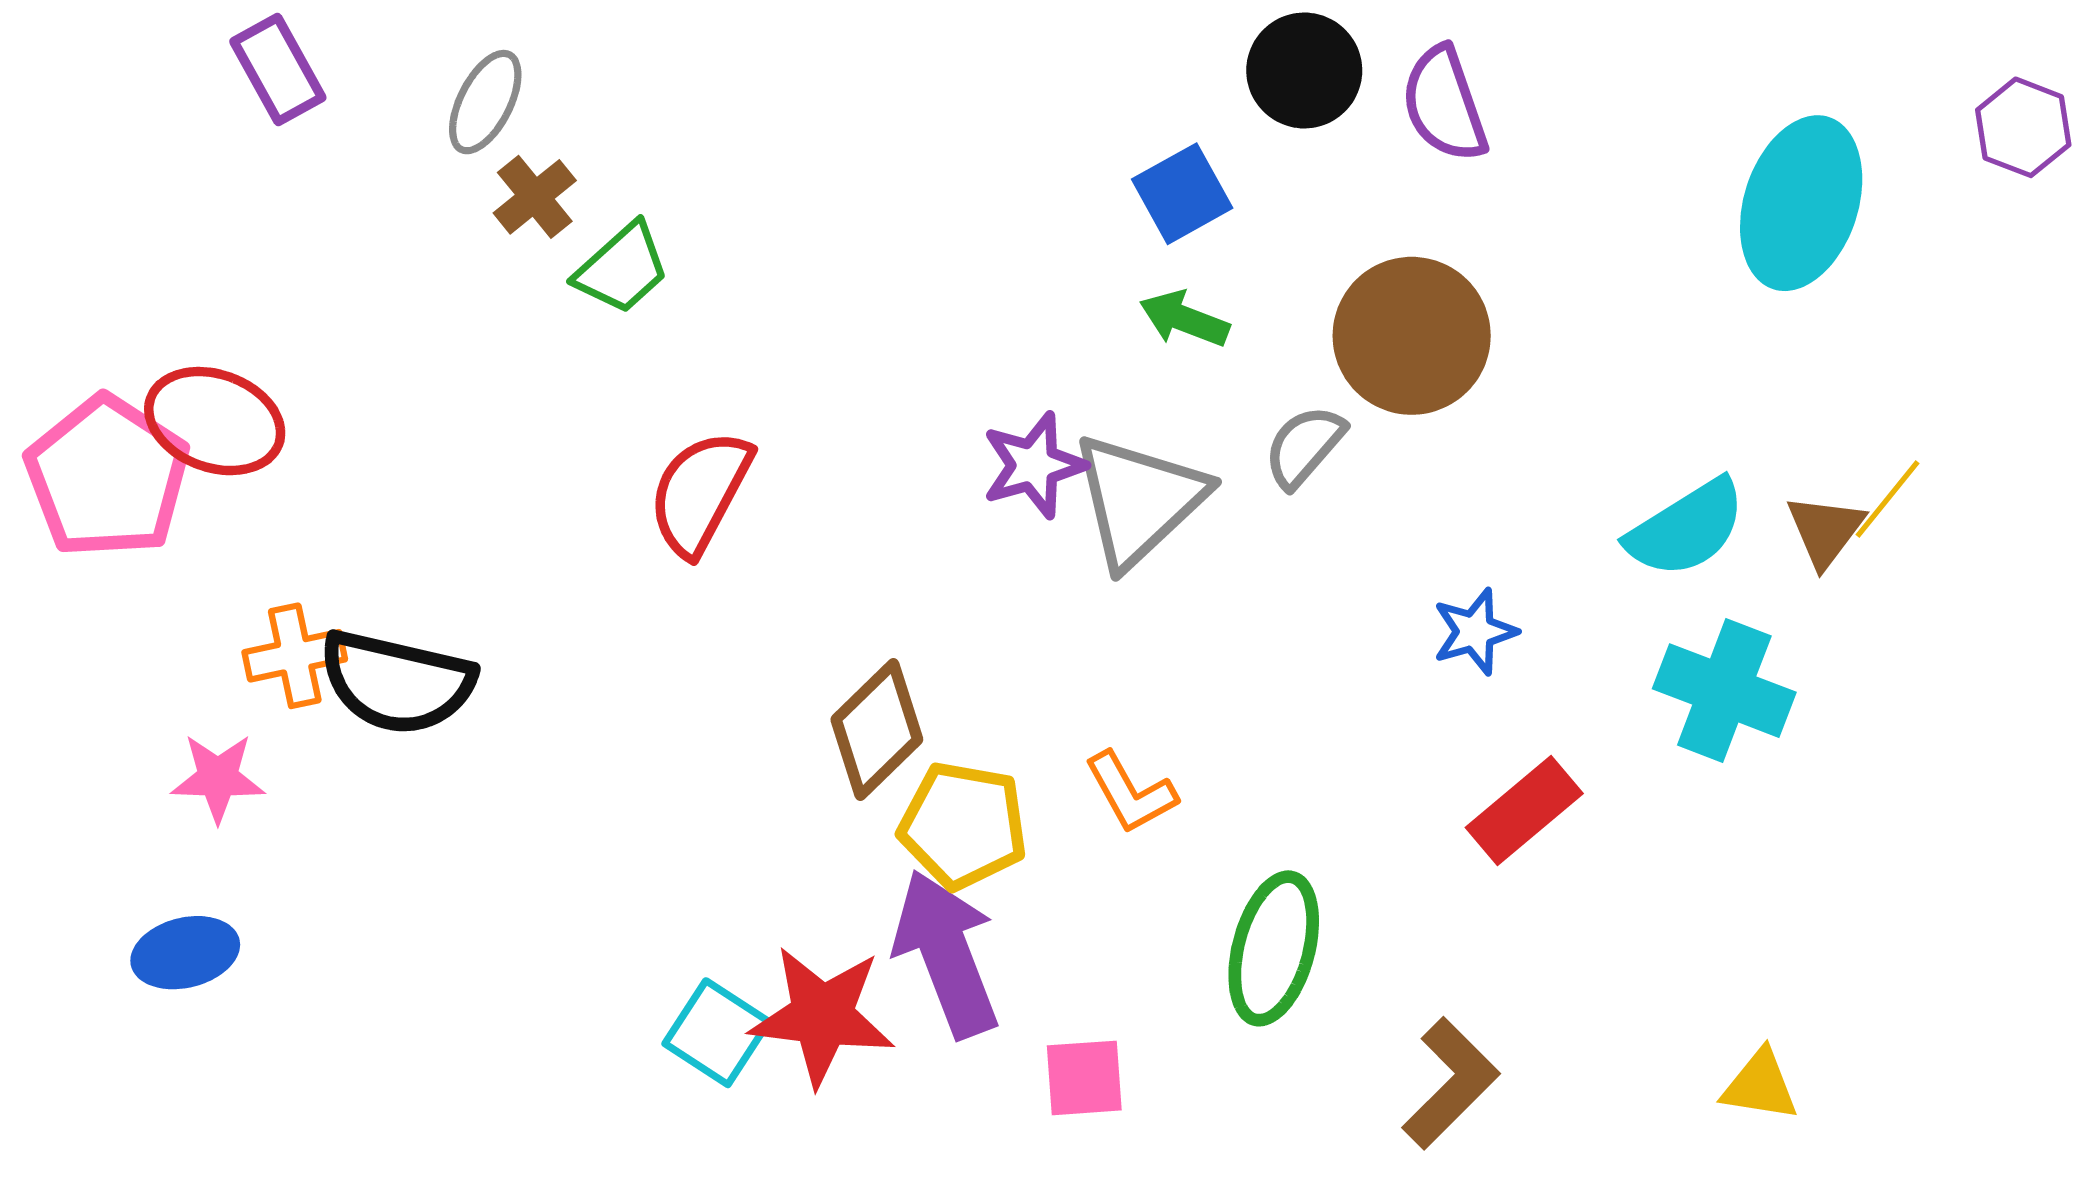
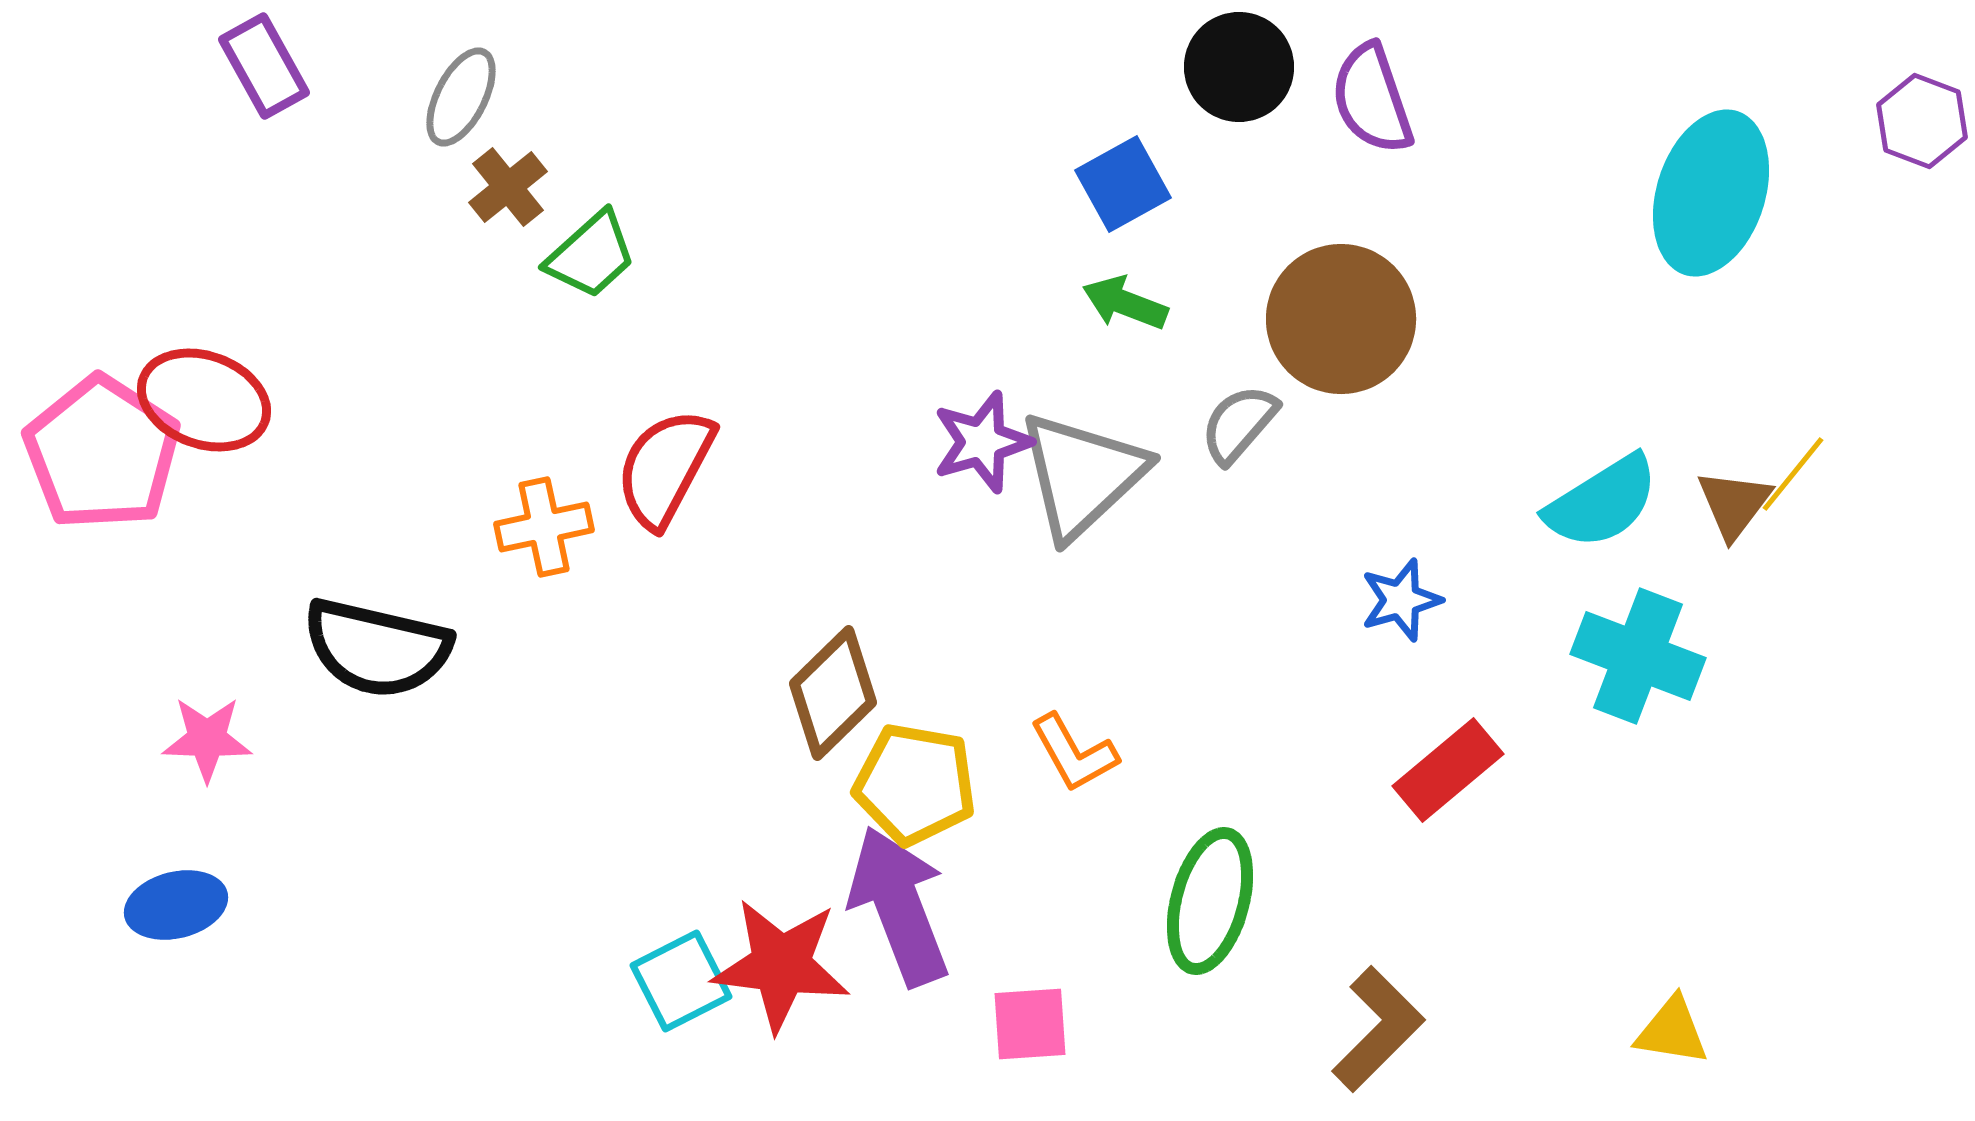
orange cross: (295, 656) -> (544, 527), moved
cyan square: (717, 1033) -> (681, 981), turned 30

